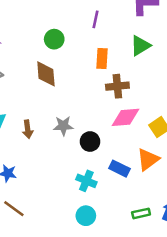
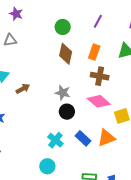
brown diamond: (46, 74) -> (66, 54), moved
pink diamond: (125, 117) -> (99, 101), turned 30
gray star: (63, 126) -> (63, 93), moved
brown arrow: (28, 129) -> (23, 89), turned -128

